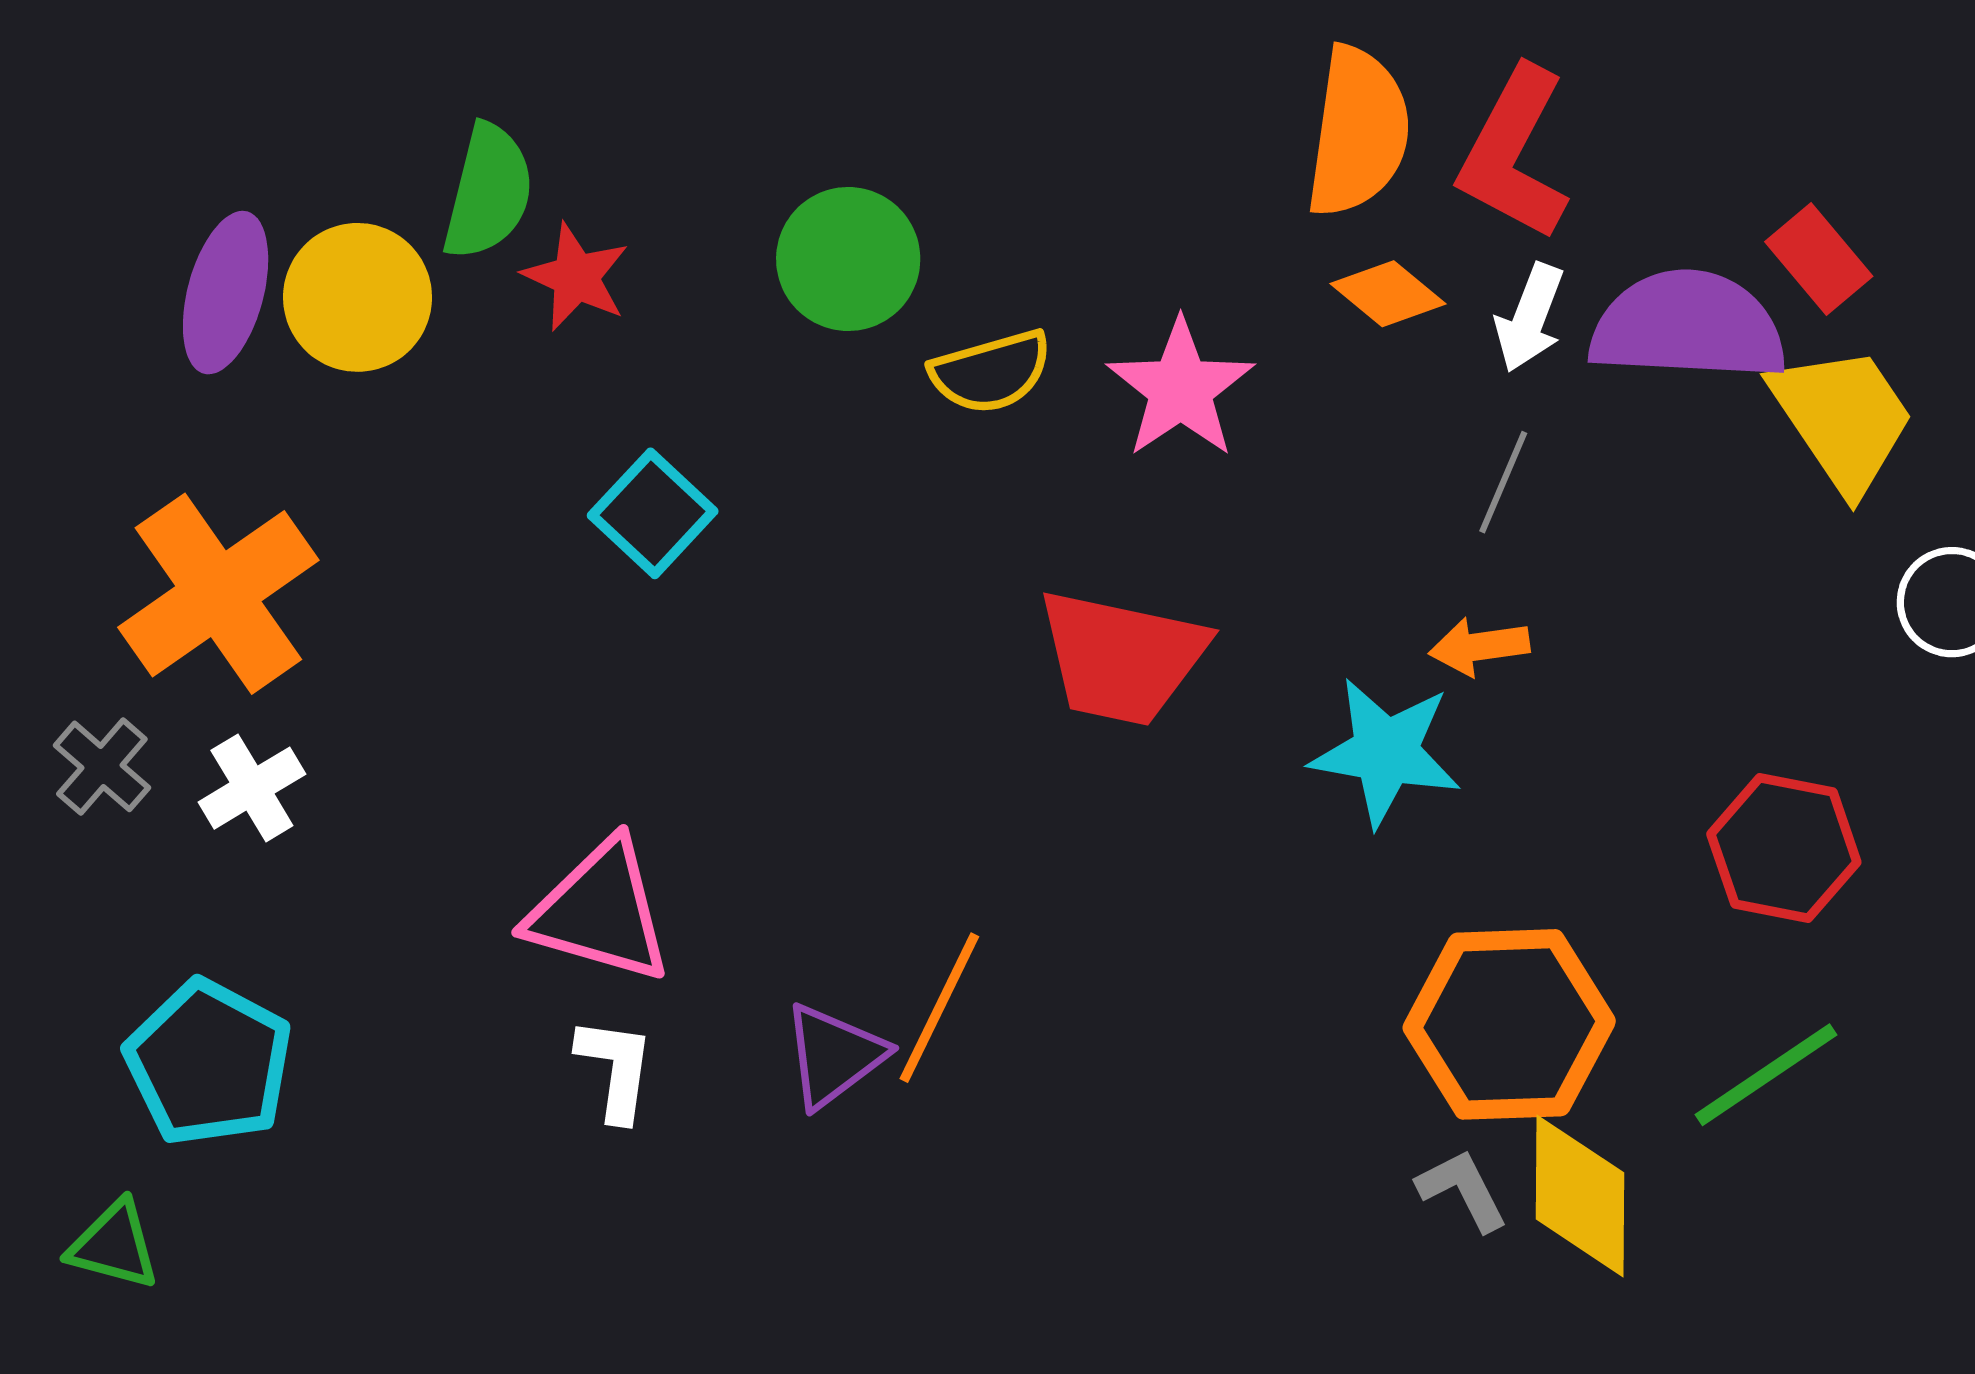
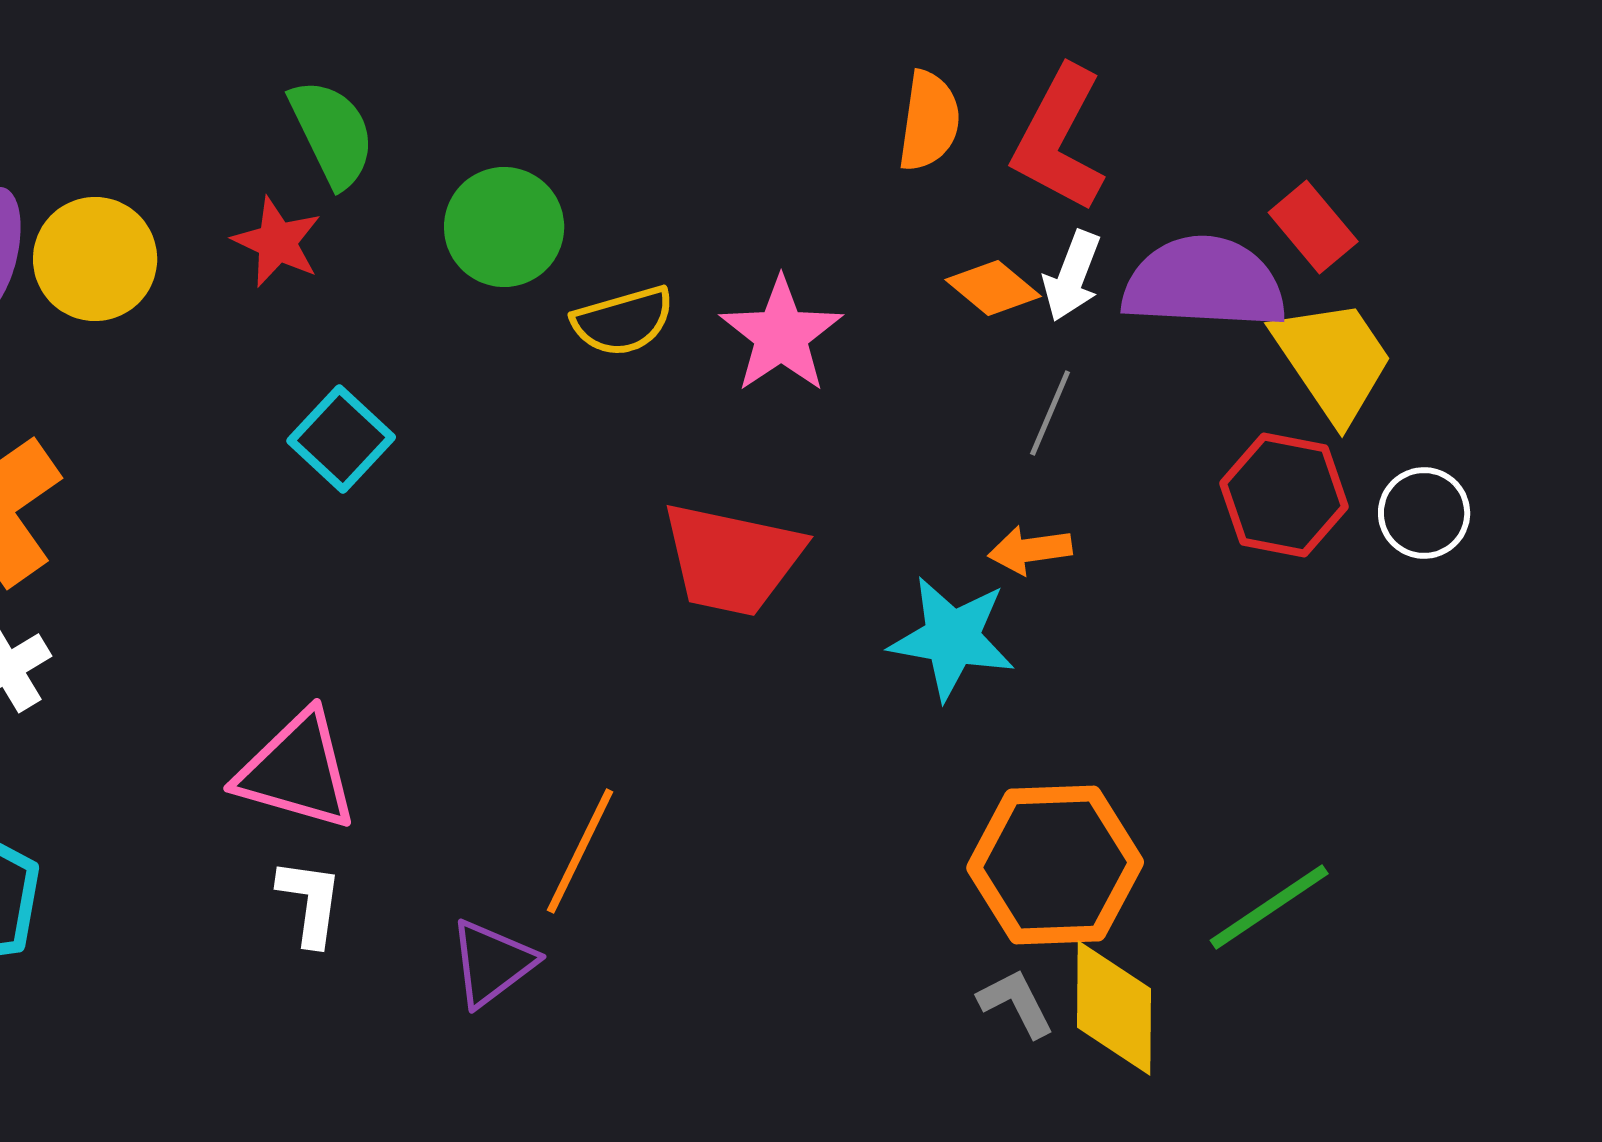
orange semicircle: (1358, 132) -> (929, 121), size x0.7
green semicircle: (488, 192) -> (332, 133), moved, turned -40
orange diamond: (1388, 294) -> (993, 288), moved
red hexagon: (1784, 848) -> (1284, 495), moved
purple triangle: (834, 1056) -> (492, 963), moved

